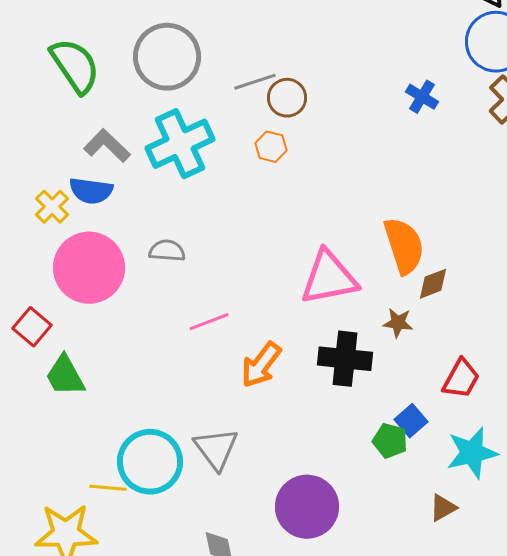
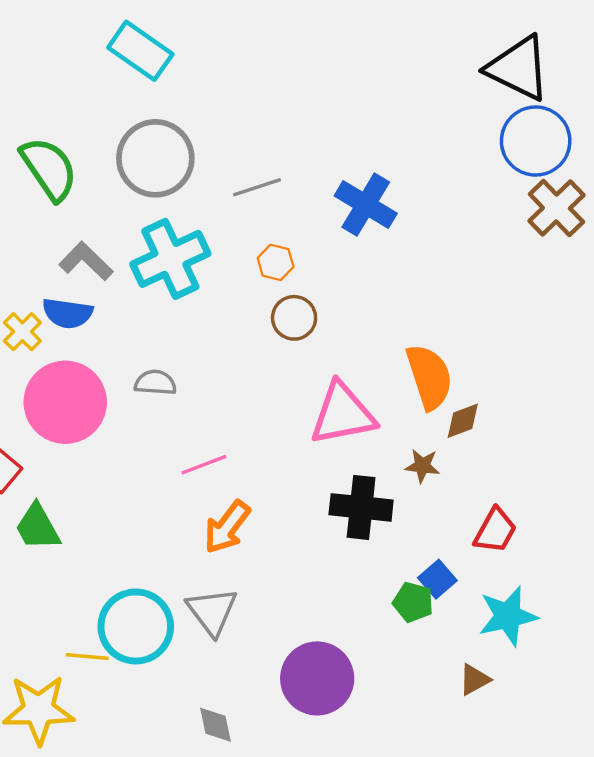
blue cross: (422, 97) -> (366, 205), moved, size x1.6
brown circle: (287, 98) -> (294, 318), moved
orange arrow: (261, 365) -> (227, 527), moved

